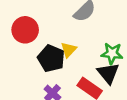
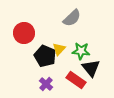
green star: (112, 53) -> (81, 51), moved

